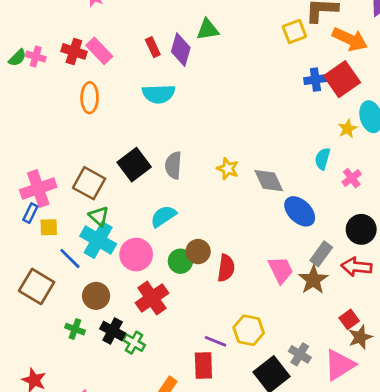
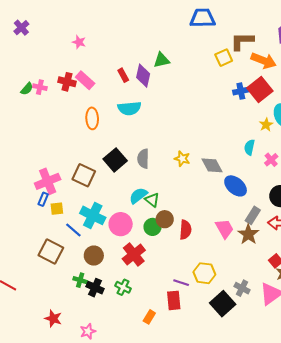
orange ellipse: (90, 98) -> (92, 118), moved
green triangle: (99, 216) -> (152, 200), moved
black cross: (113, 331) -> (95, 288), moved

